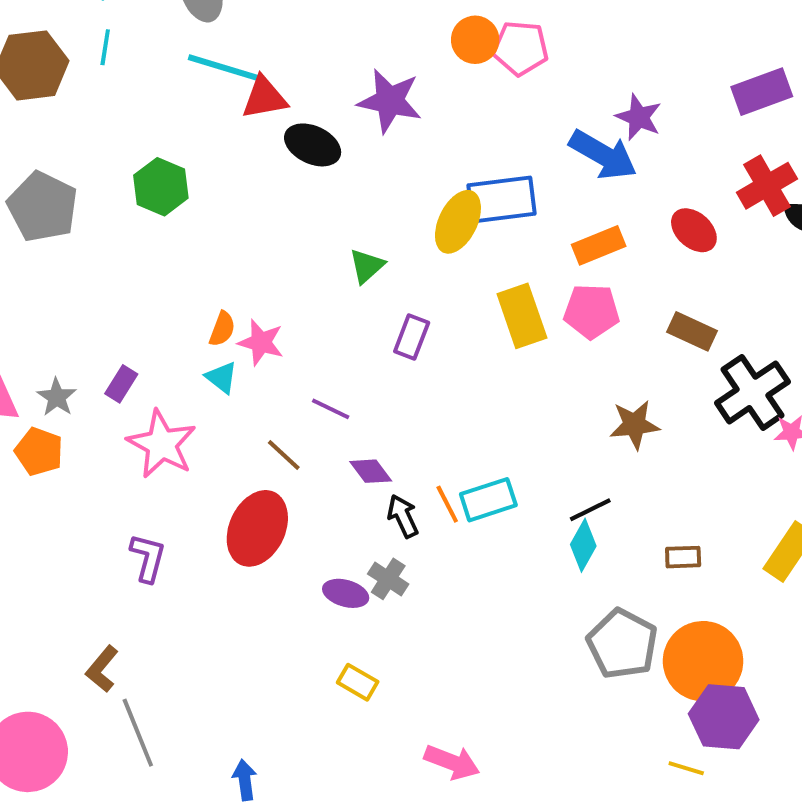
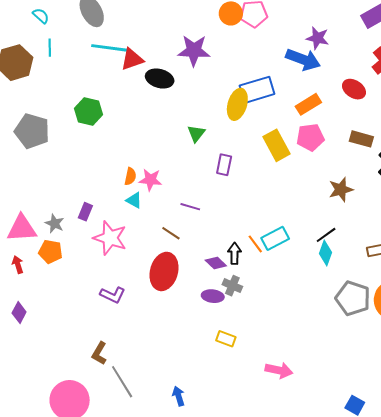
purple diamond: (371, 471) -> (216, 263), moved
black arrow: (403, 516) -> (235, 253), turned 35
purple L-shape: (148, 558) -> (113, 295), turned 110

